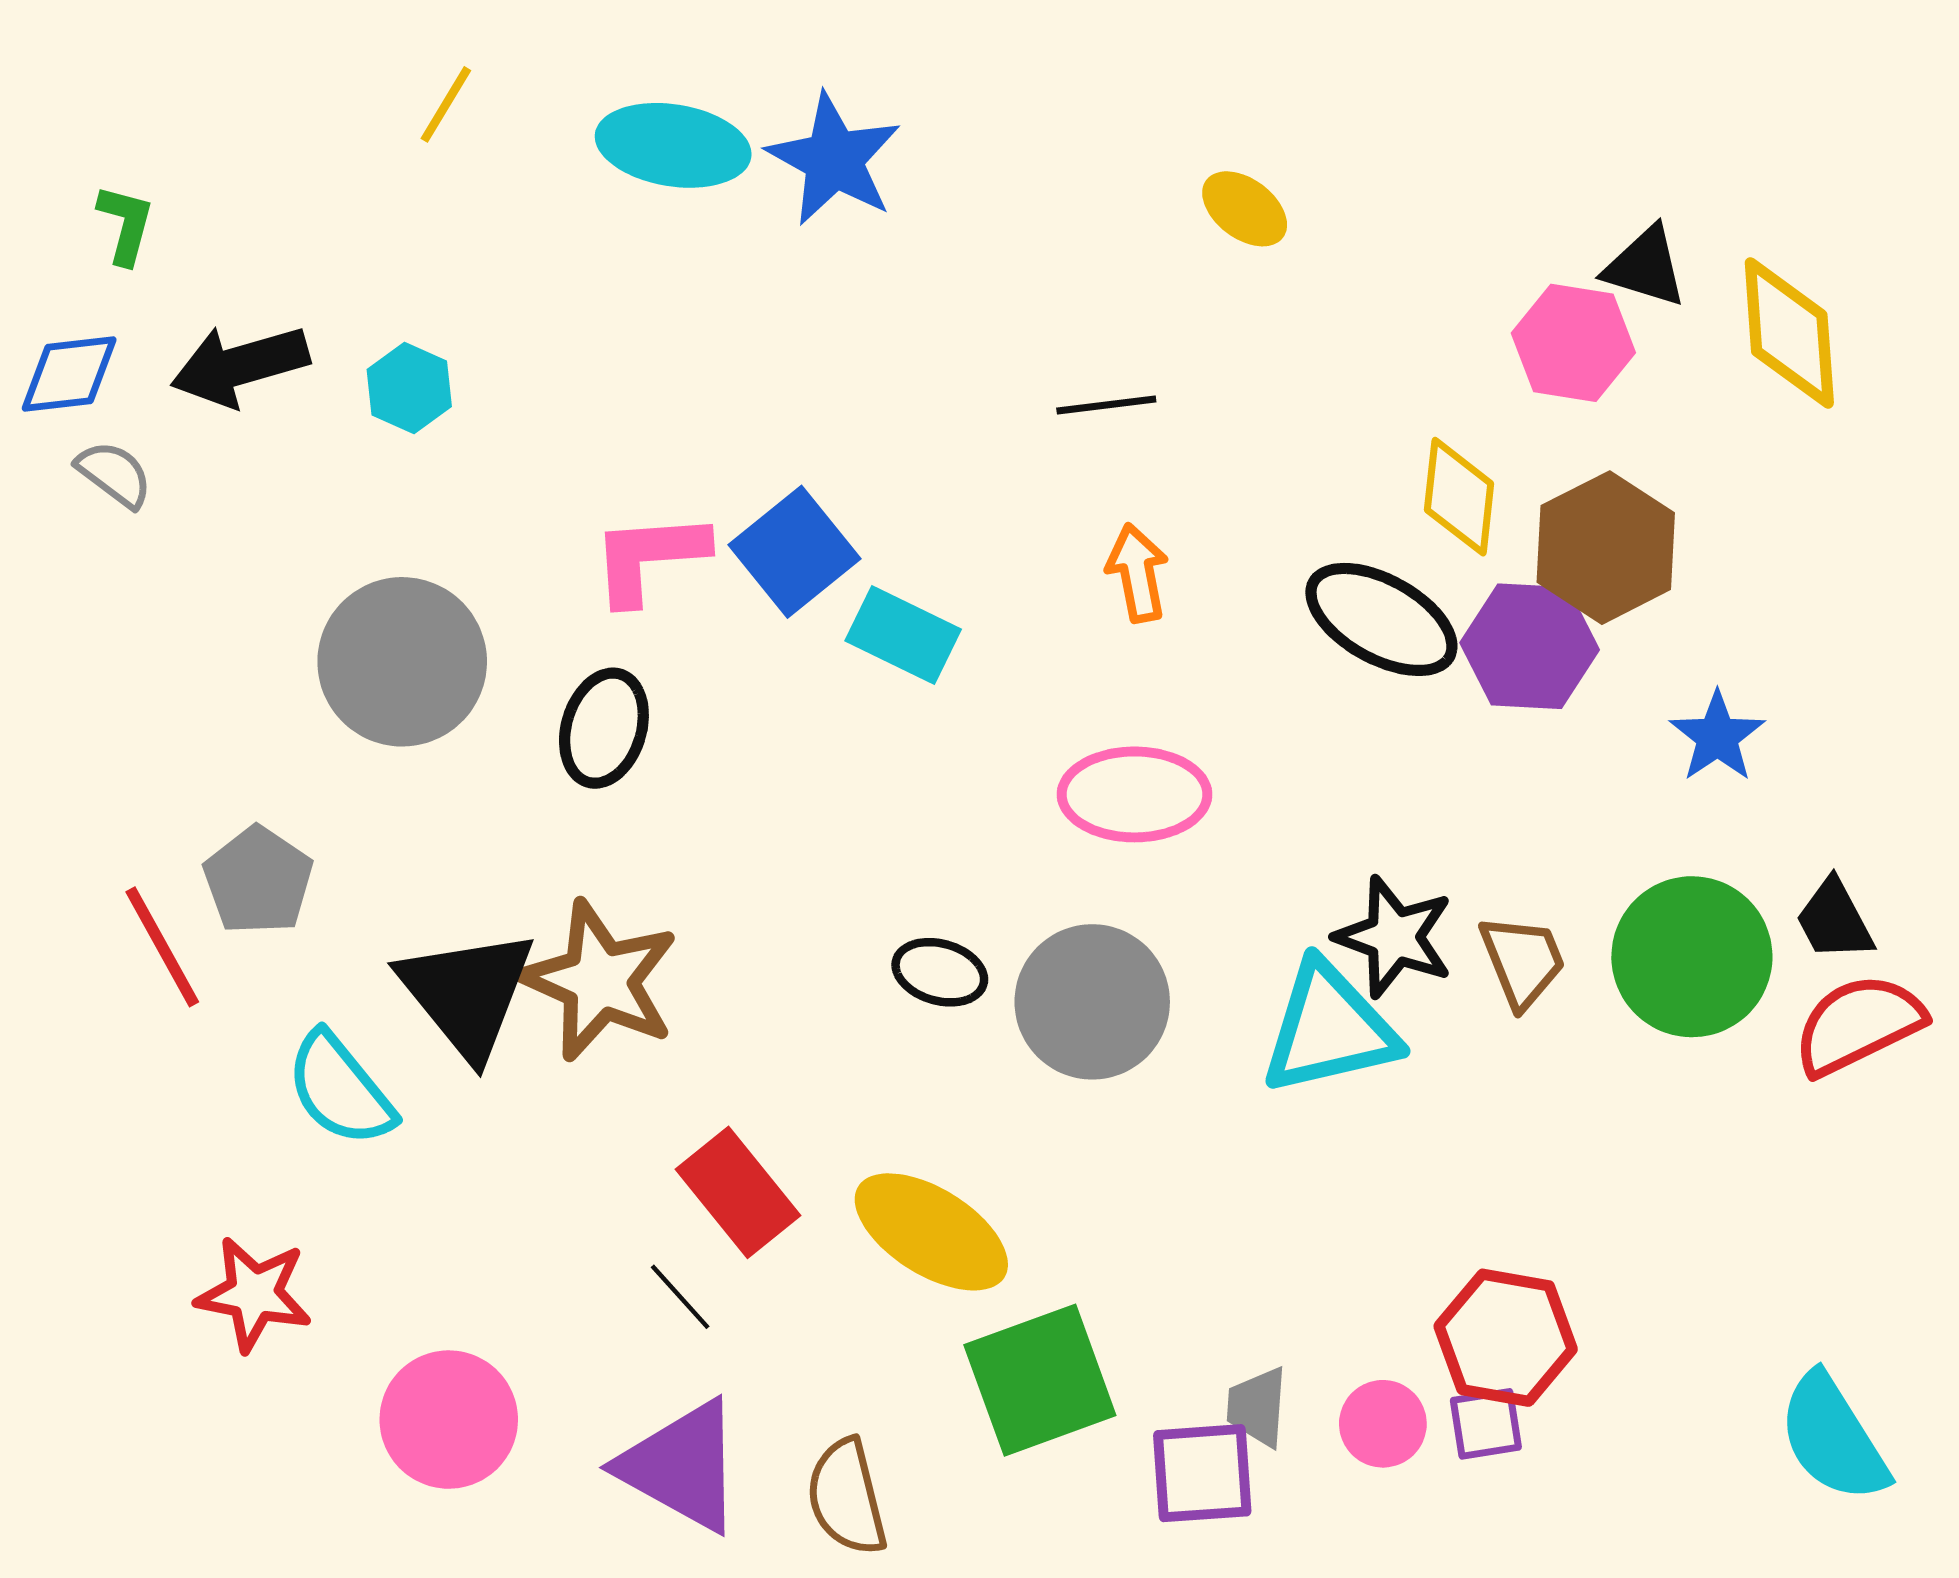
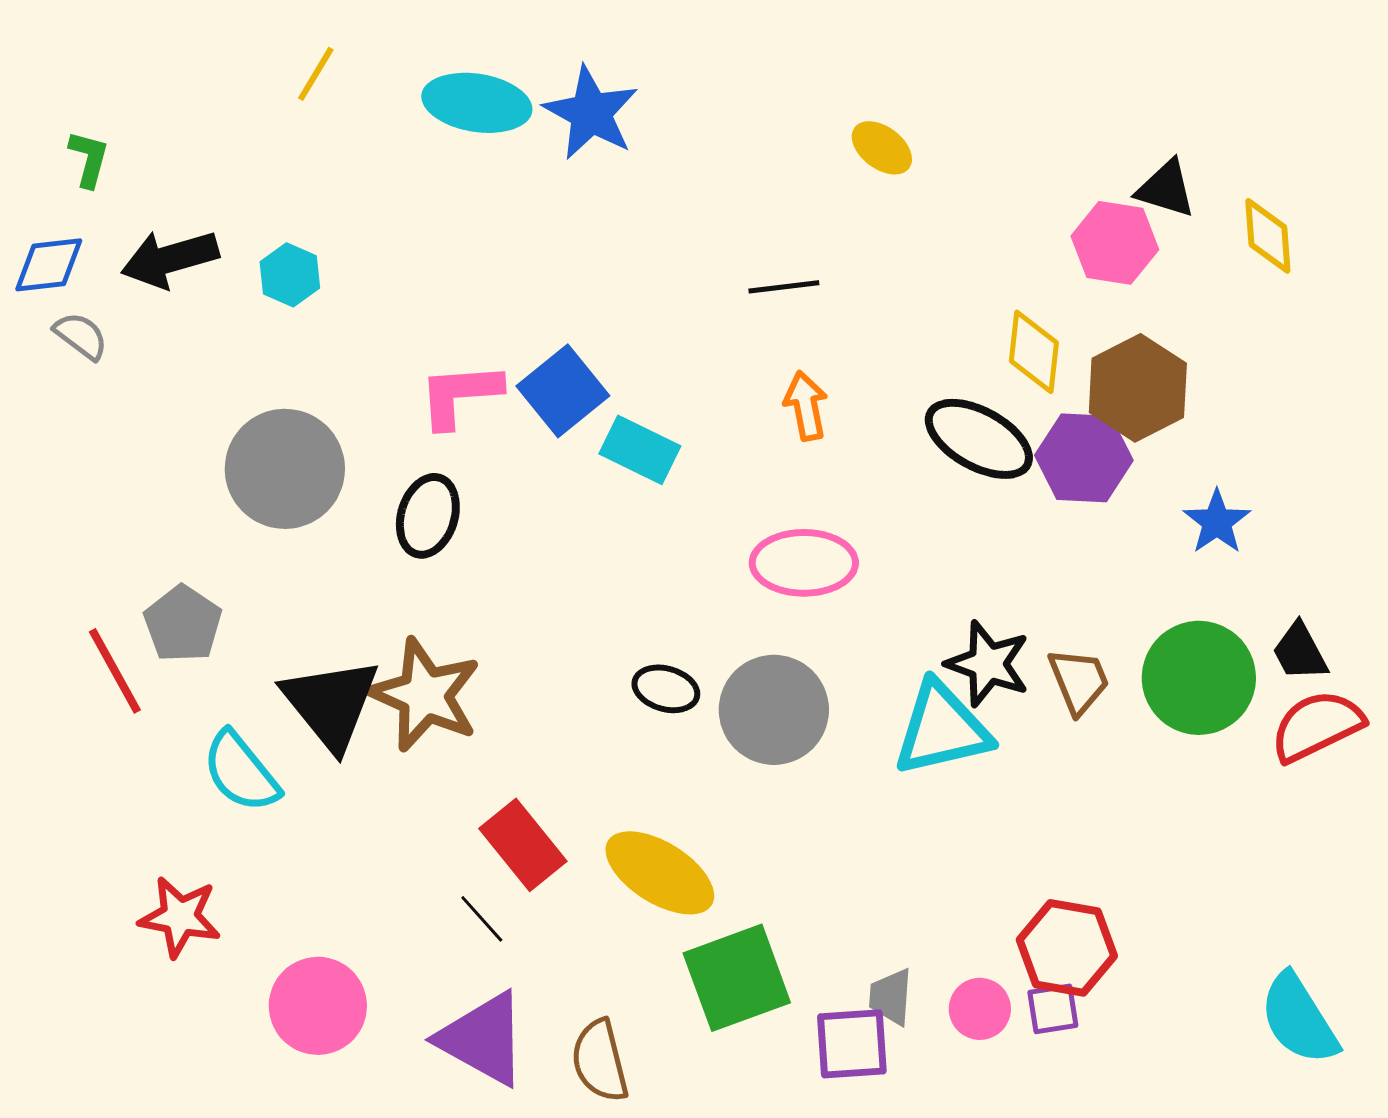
yellow diamond: (1789, 333) -> (1268, 236), size x0.7

